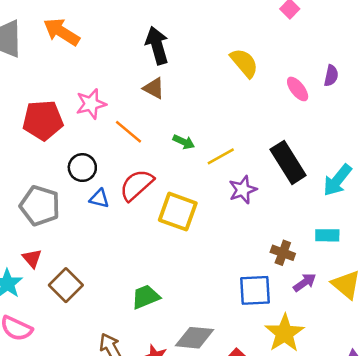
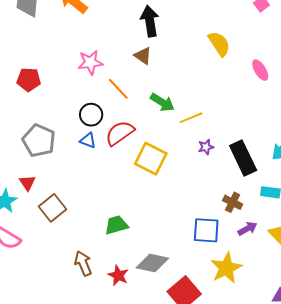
red pentagon: (43, 120) -> (29, 80), moved, size x0.7
green arrow: (184, 142) -> (162, 102), size x1.4
black rectangle: (288, 162) -> (243, 158), moved
black circle: (82, 168) -> (91, 115), moved
purple star: (243, 190) -> (206, 147), size x0.7

